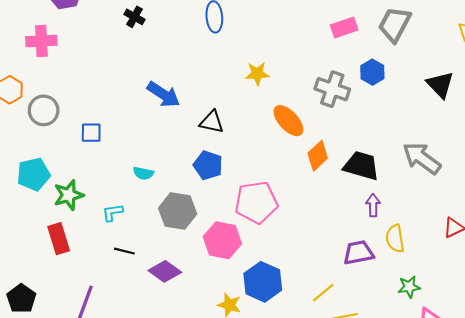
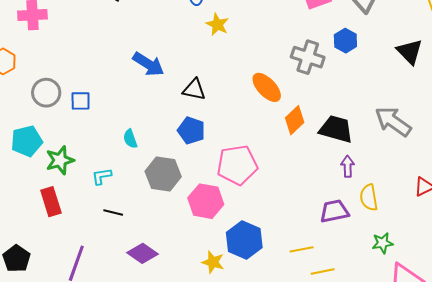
yellow star: (257, 74) -> (217, 24), moved, turned 30
gray circle: (44, 110) -> (46, 93), moved
cyan semicircle: (143, 173) -> (130, 139), turned 60
purple diamond: (165, 271) -> (143, 253), moved
yellow line: (323, 293) -> (302, 249), turned 30

